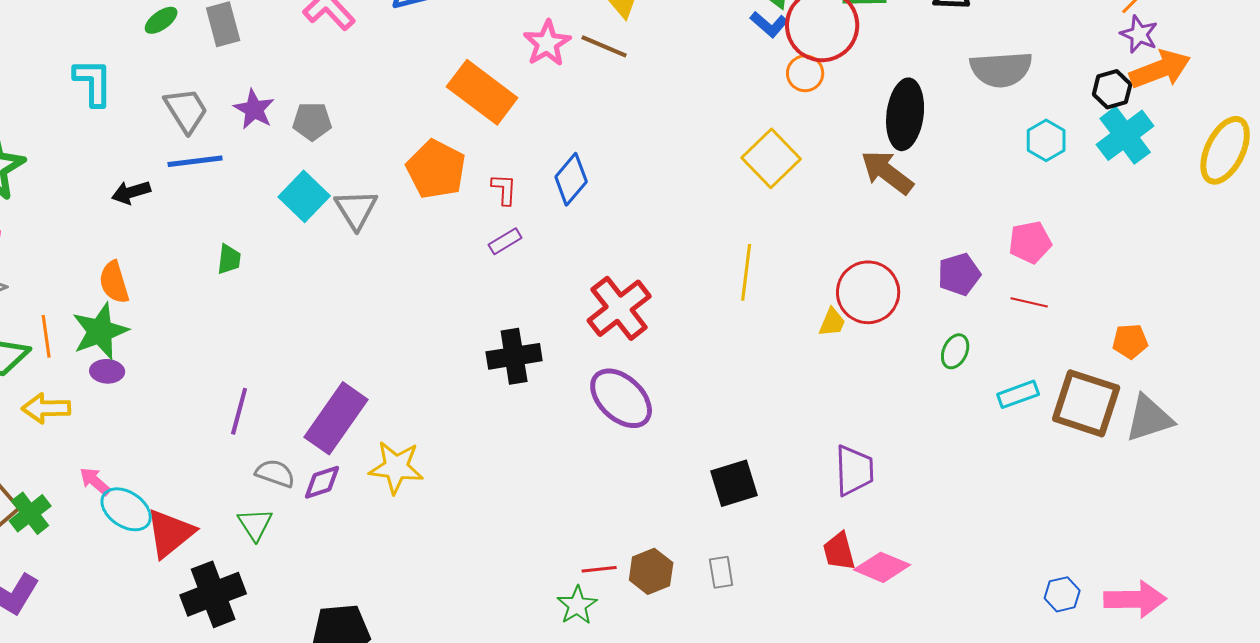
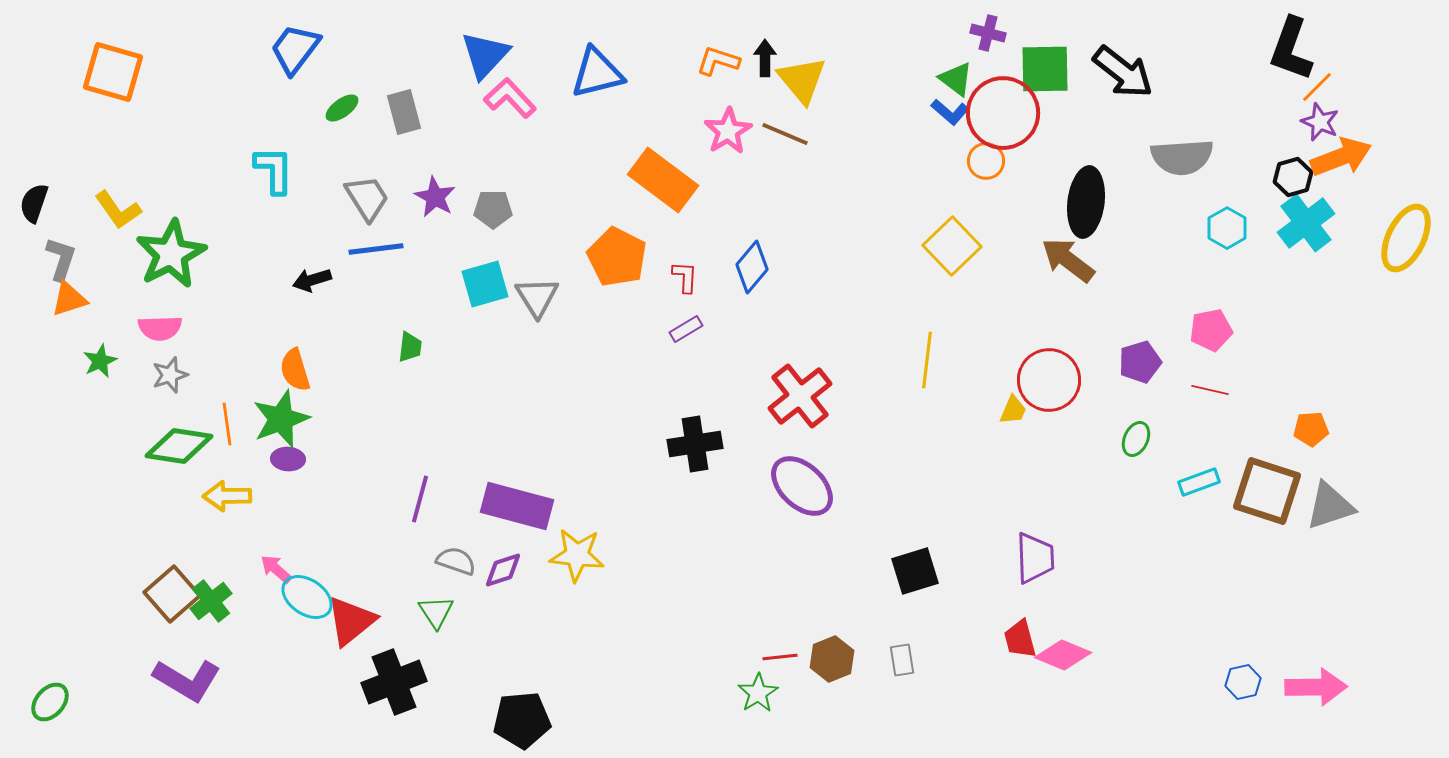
cyan square: (304, 196) -> (485, 284), turned 30
purple rectangle: (336, 418) -> (517, 506), turned 70

